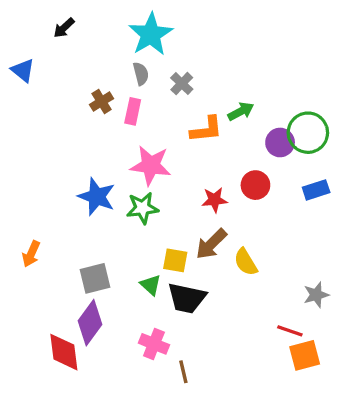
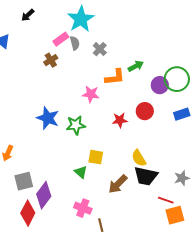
pink rectangle: (133, 111) -> (61, 39), moved, turned 42
pink star: (151, 165) -> (91, 94), moved, size x0.7
brown arrow: (211, 244) -> (118, 184), moved
gray square: (95, 278) -> (24, 181), moved
black trapezoid: (187, 298) -> (146, 176), moved
red diamond: (64, 352) -> (28, 213), turned 35

